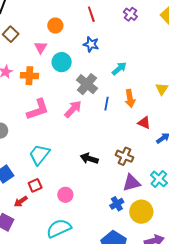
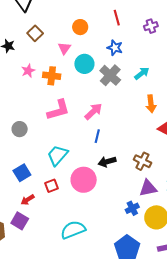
purple cross: (130, 14) -> (151, 26), moved, turned 32
gray cross: (87, 84) -> (110, 75), moved
blue line: (107, 104) -> (97, 136), moved
black arrow: (89, 158) -> (107, 162), turned -36
pink circle: (65, 195) -> (84, 180), moved, size x1.6
red arrow: (21, 201) -> (28, 200), moved

